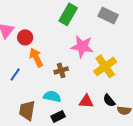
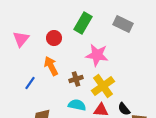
red circle: (25, 37) -> (54, 38), moved
yellow cross: (105, 66) -> (103, 86), moved
cyan semicircle: (52, 96) -> (77, 105), moved

